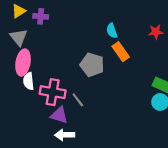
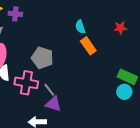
gray pentagon: (92, 65) -> (42, 58), moved
purple triangle: (59, 115) -> (53, 104), moved

